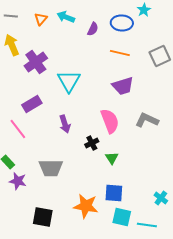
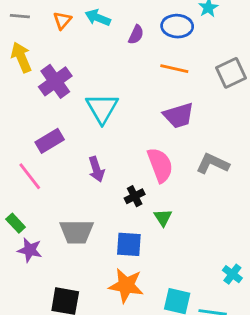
blue square: (114, 193) -> (129, 244), moved

